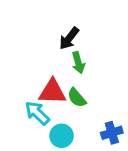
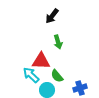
black arrow: (69, 38) -> (52, 16), moved
green semicircle: (77, 98) -> (57, 76), moved

